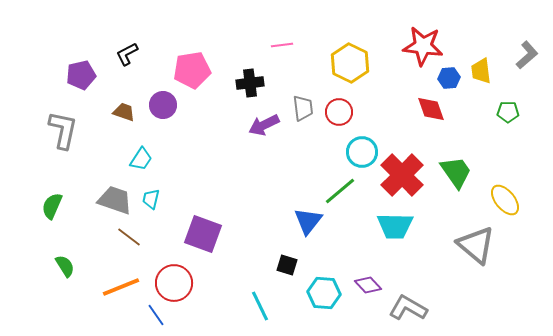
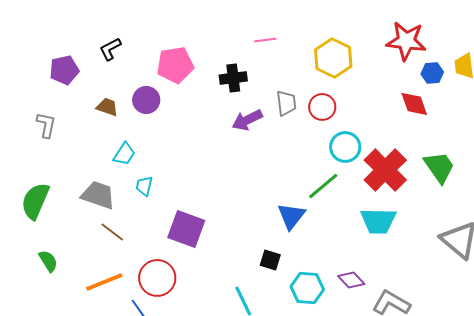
gray L-shape: (63, 130) -> (46, 125), size x0.7
cyan trapezoid: (151, 199) -> (144, 186), moved
green semicircle: (52, 206) -> (35, 201), size x1.4

